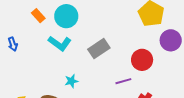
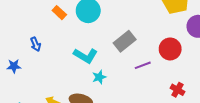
cyan L-shape: (60, 43) -> (86, 56), moved
purple line: (123, 81) -> (143, 65), moved

